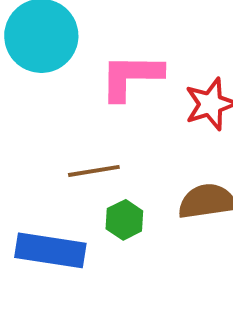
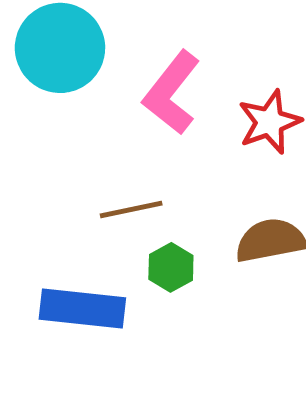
pink L-shape: (131, 77) -> (172, 93), turned -50

